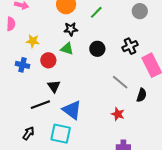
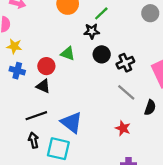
black star: (71, 29) -> (92, 31), moved
yellow star: (33, 41) -> (14, 46), moved
black cross: (130, 46) -> (125, 63), moved
black triangle: (54, 86) -> (43, 86), moved, turned -32
black arrow: (28, 133) -> (33, 140), moved, turned -48

